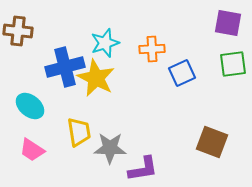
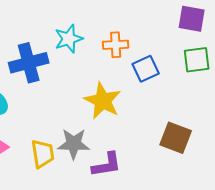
yellow star: (96, 78) -> (103, 101), moved
yellow trapezoid: (79, 132) -> (43, 154), moved

